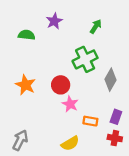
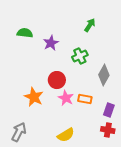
purple star: (54, 21) -> (51, 43), moved
green cross: (85, 59) -> (80, 56), size x0.7
orange star: (26, 85) -> (34, 97), moved
orange rectangle: (90, 121) -> (85, 99), moved

